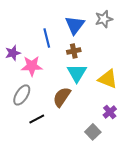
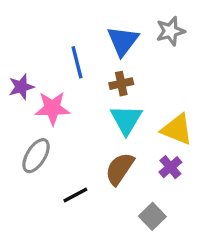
brown semicircle: (62, 97) -> (120, 169), moved
purple cross: (110, 112) -> (170, 167), moved
black line: (37, 119) -> (75, 195), moved

